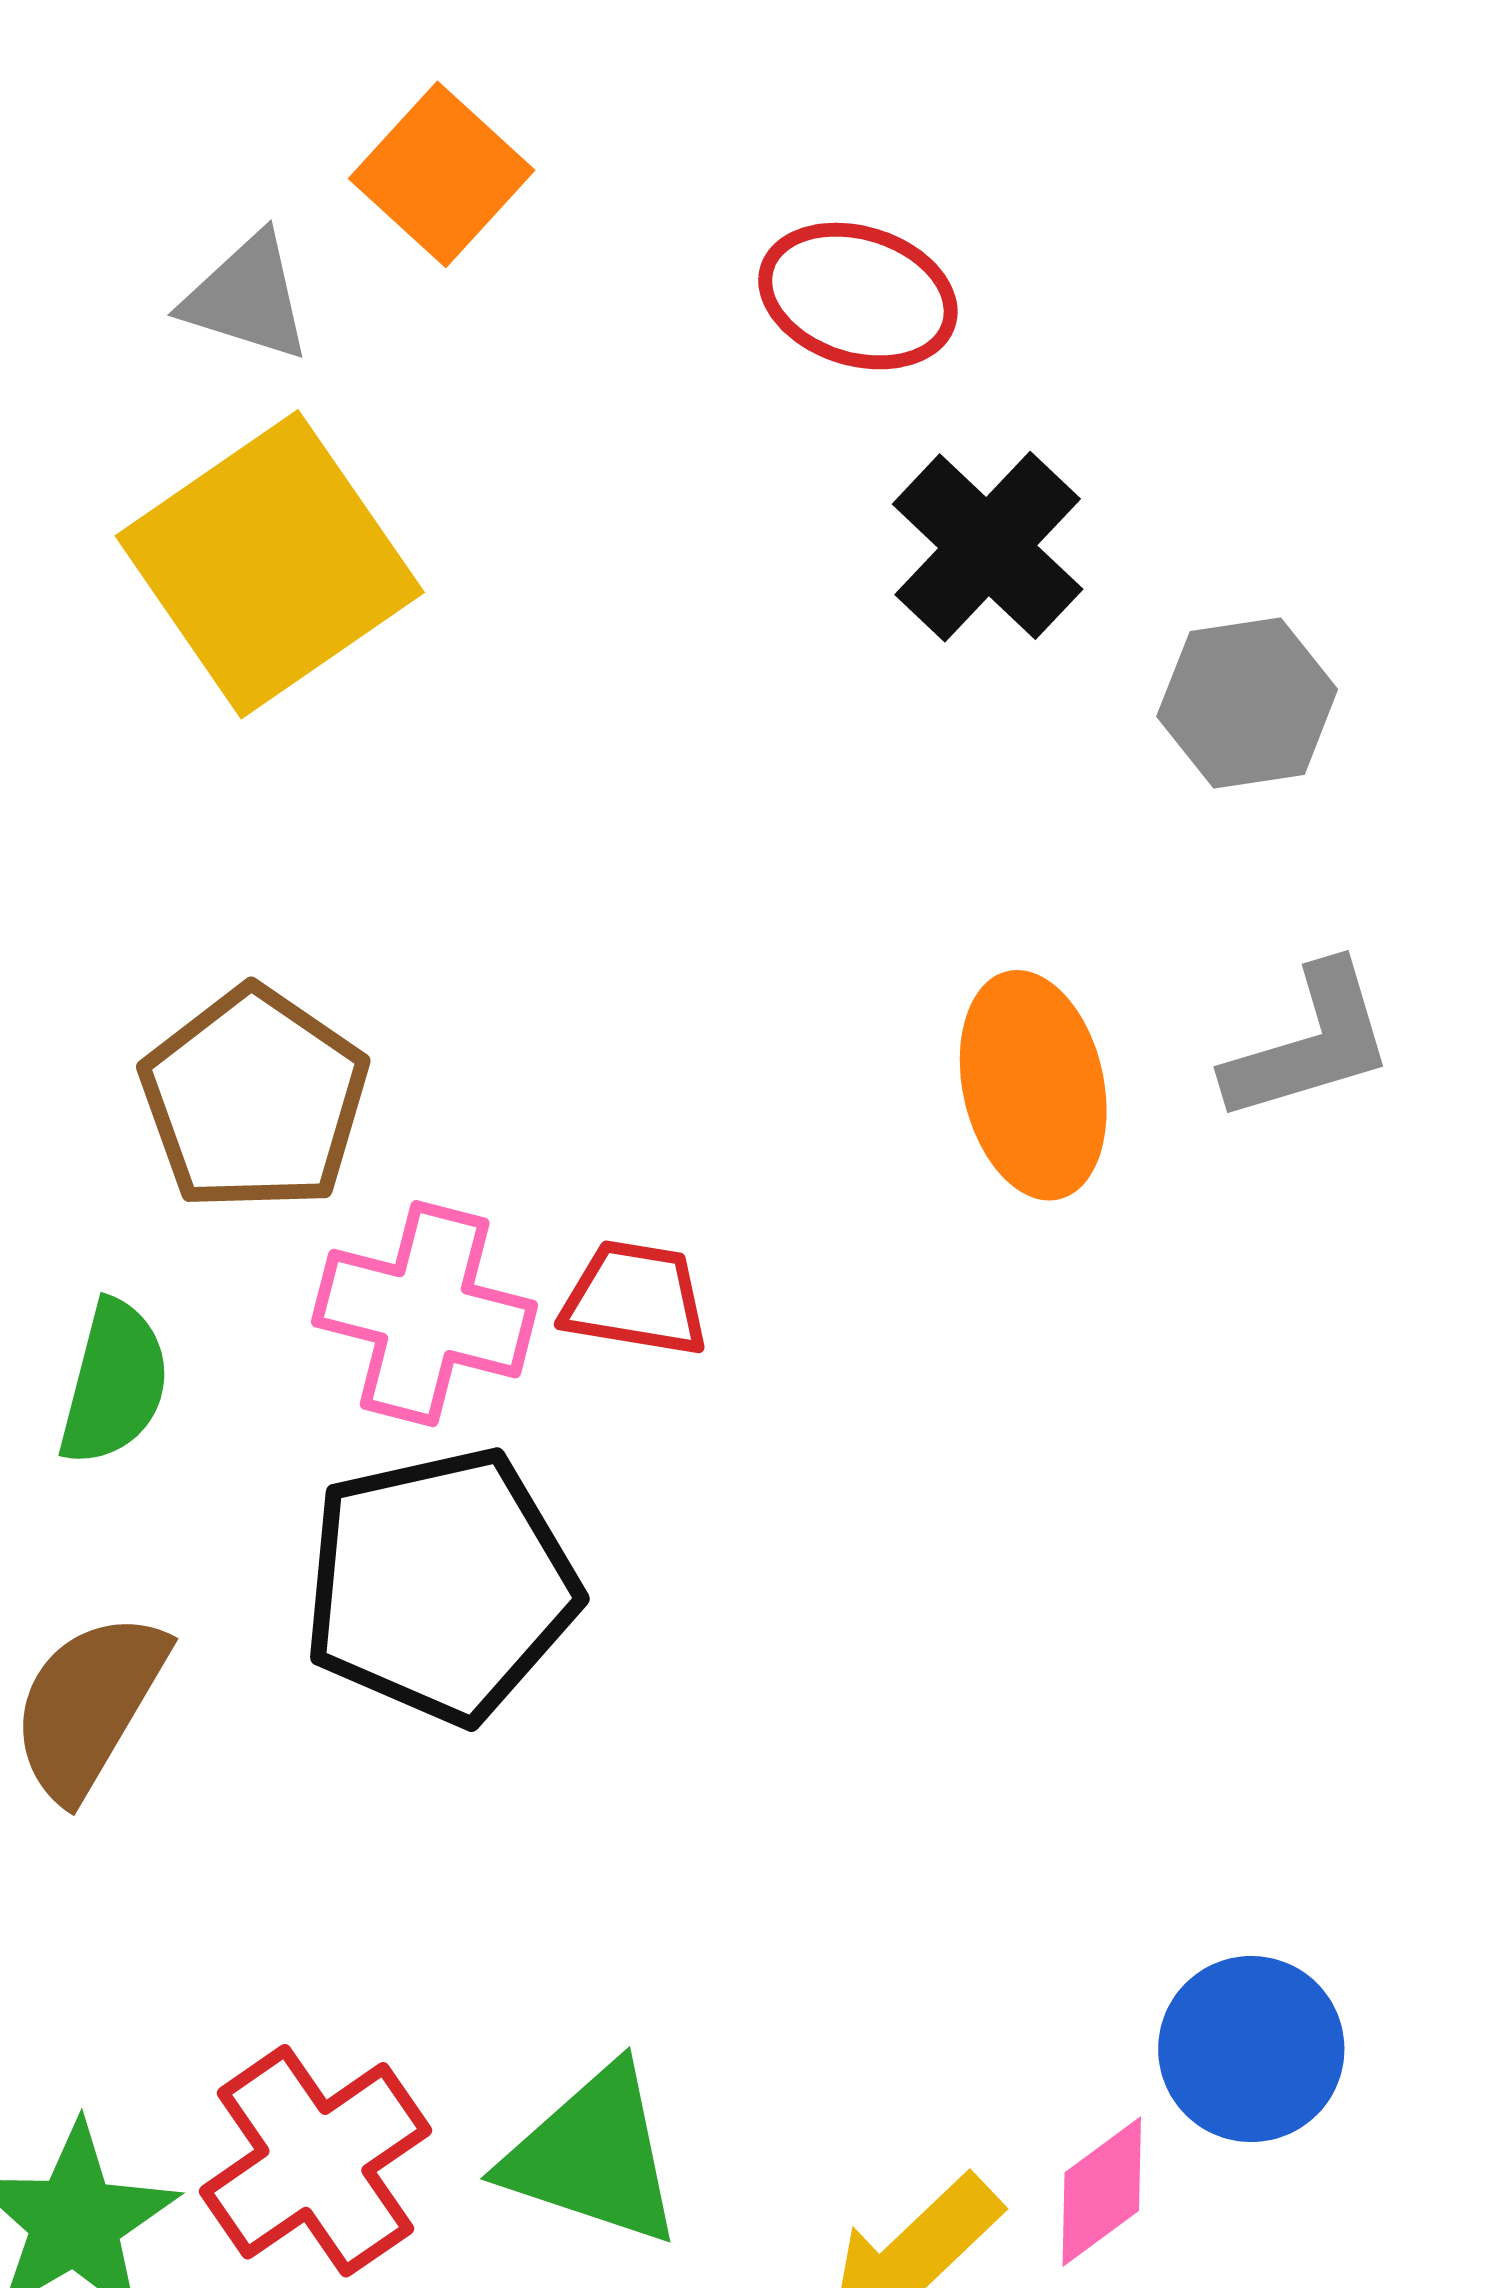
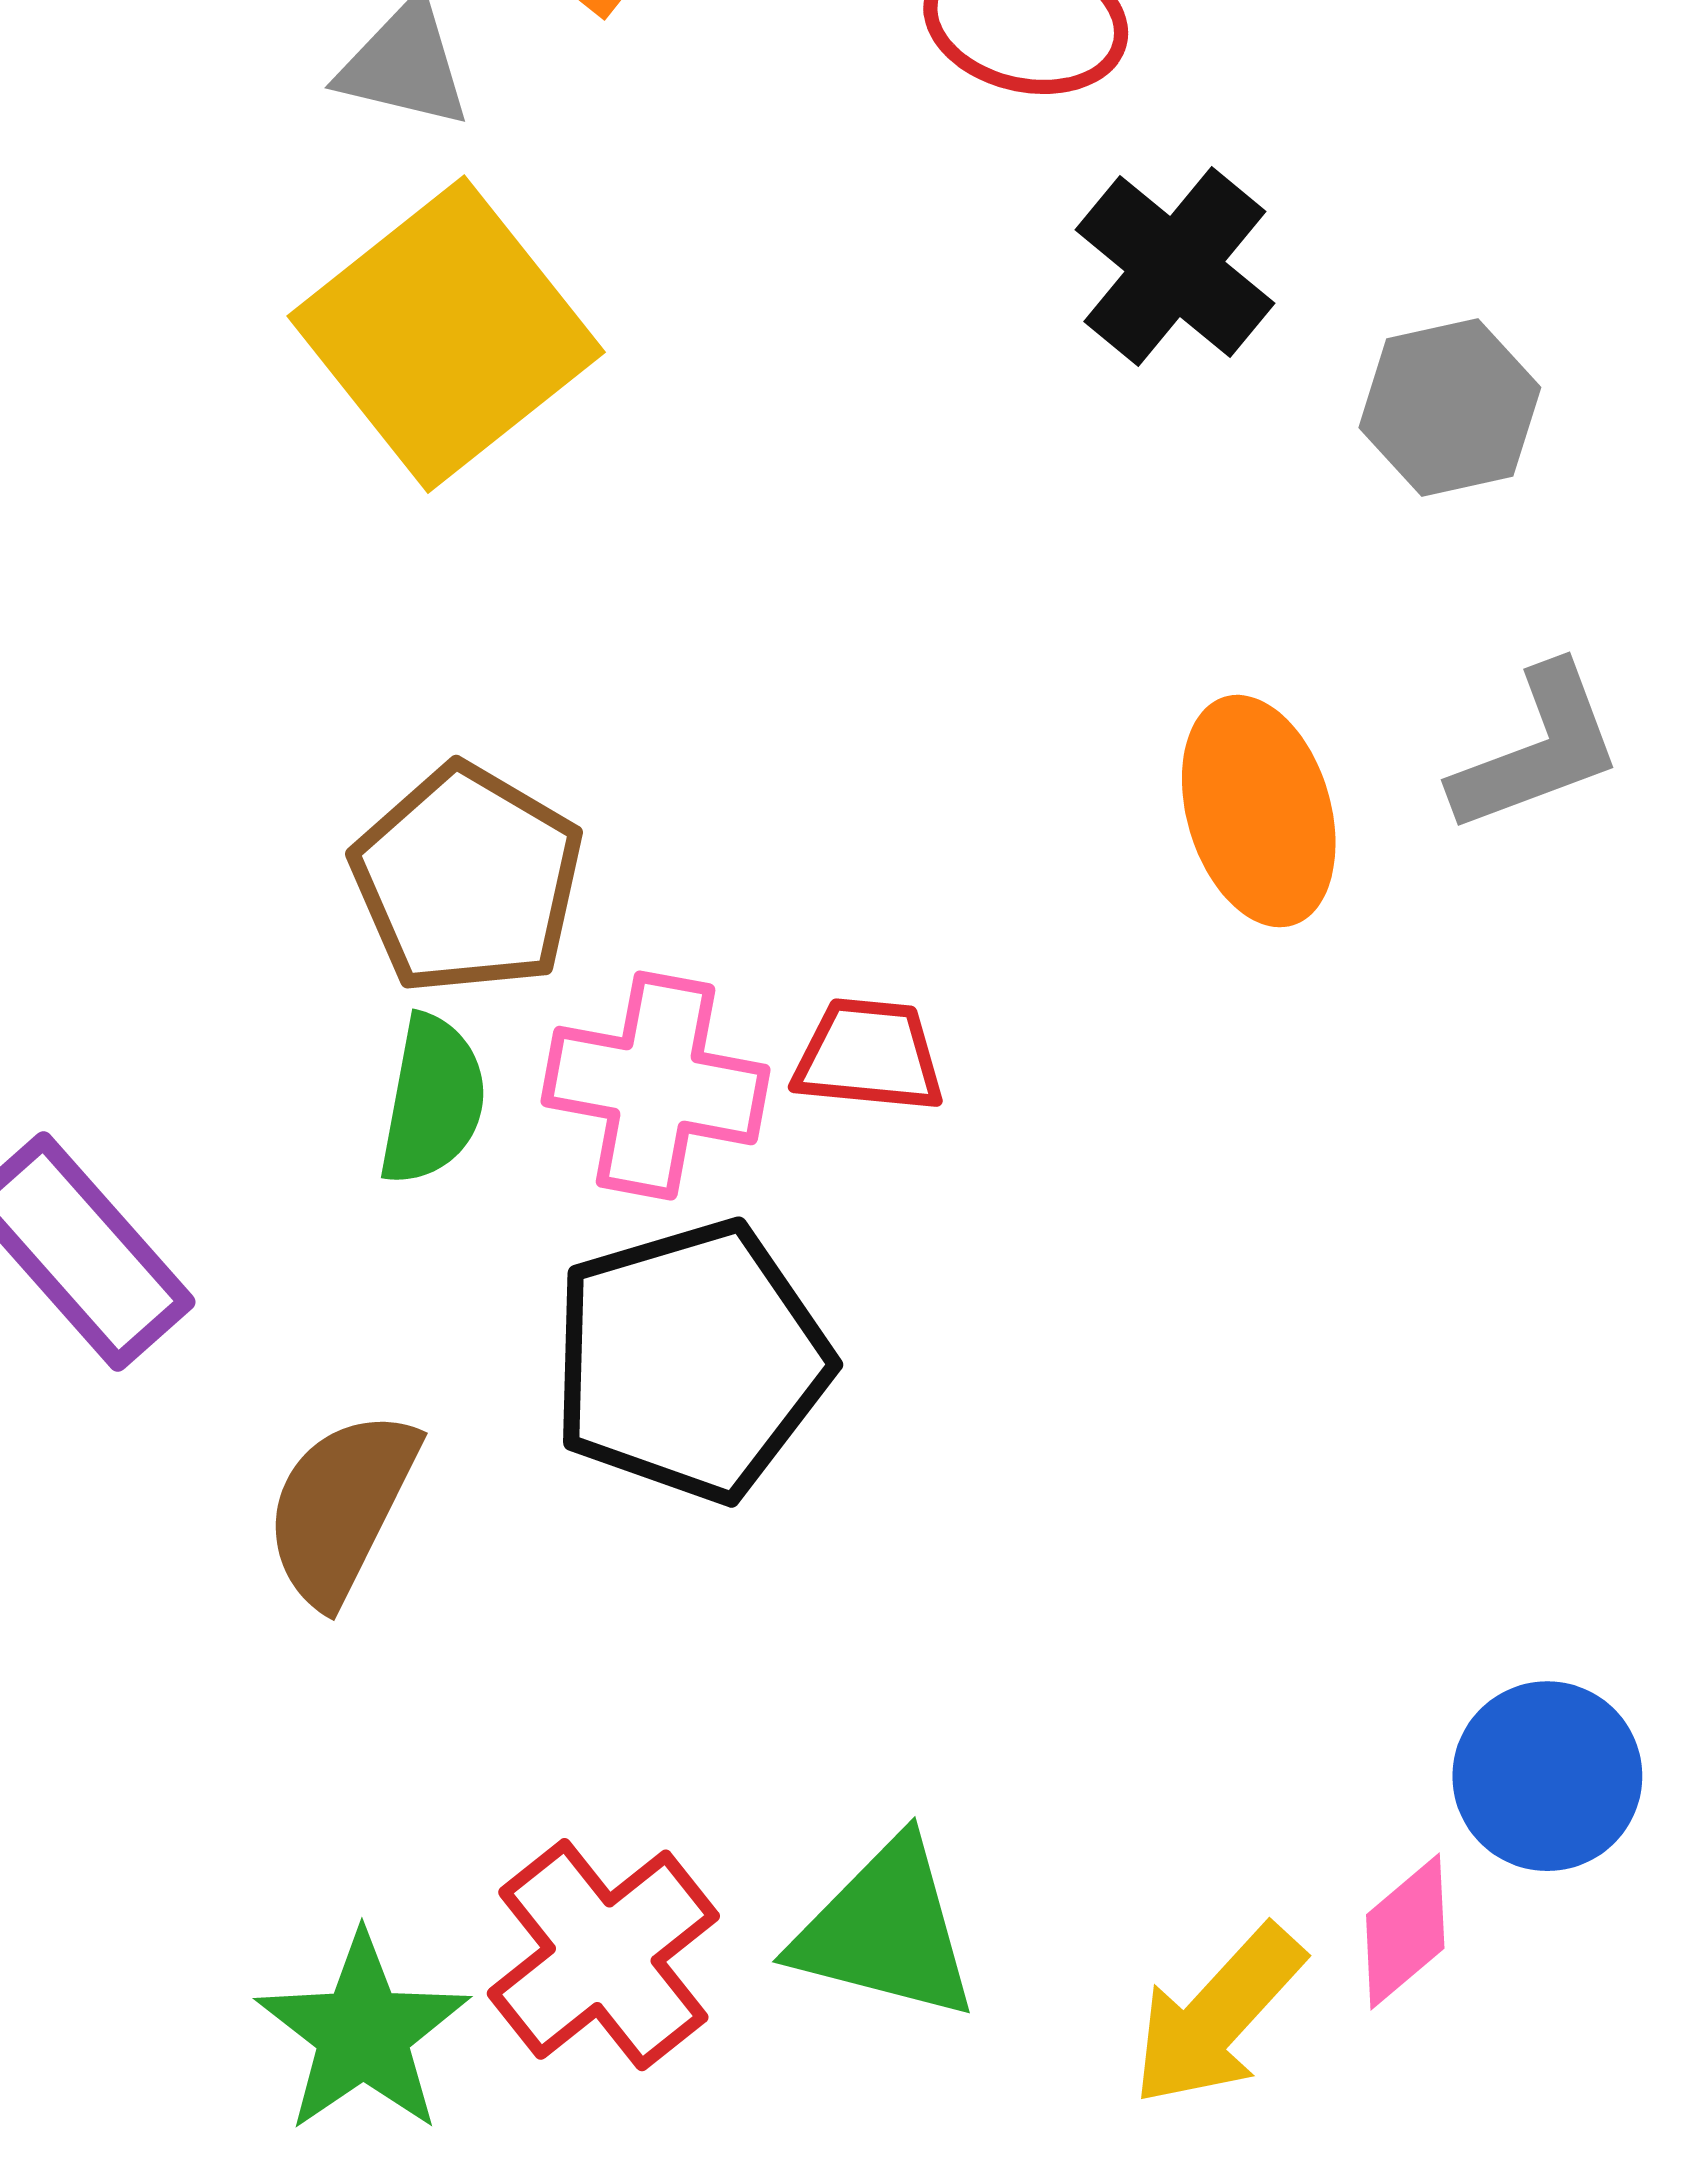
green semicircle: (114, 1383) -> (433, 1100), moved

